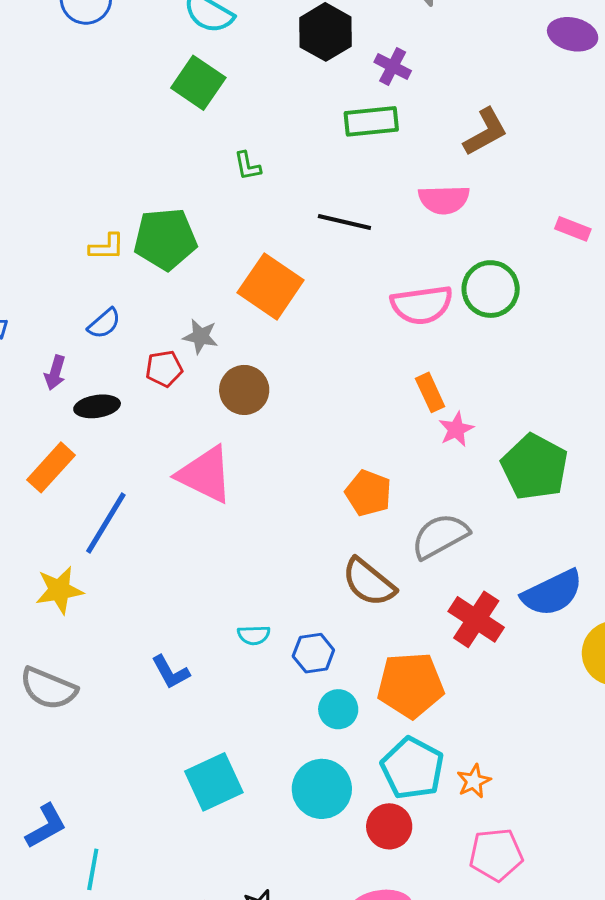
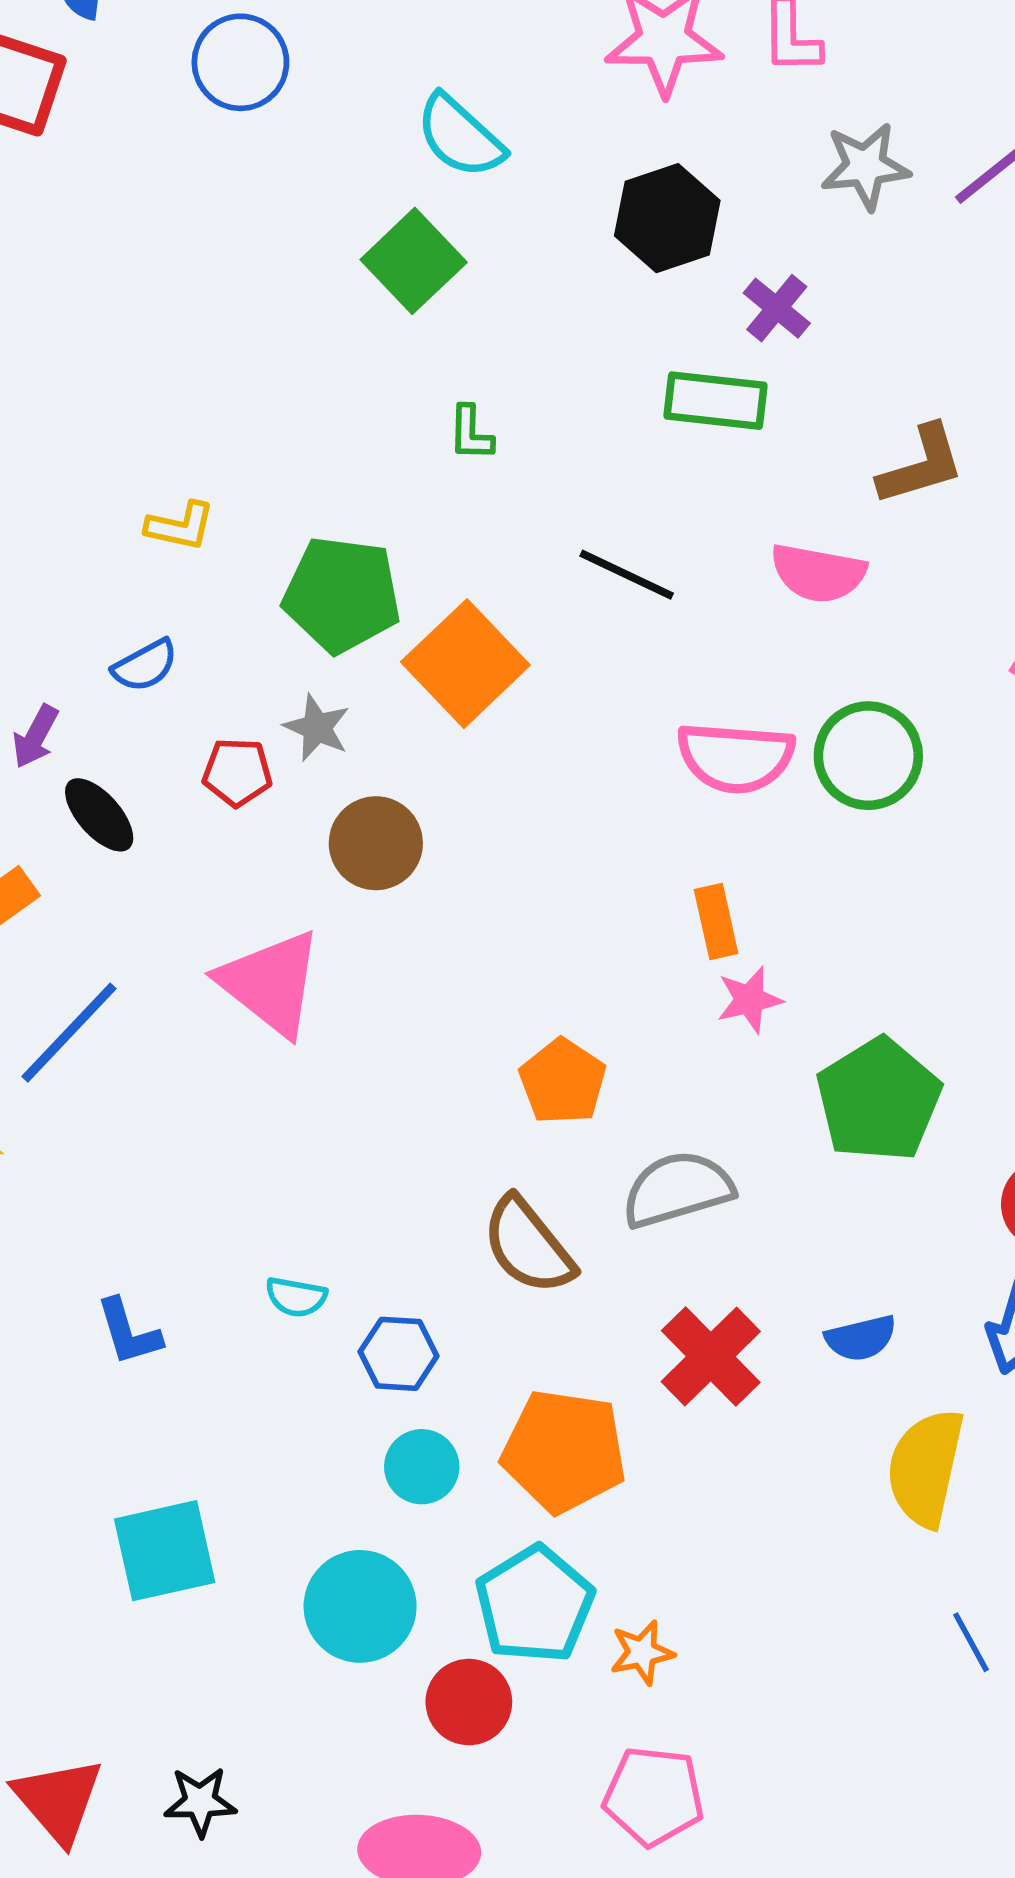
green pentagon: (165, 239) -> (342, 594), moved
black ellipse: (97, 406) -> (99, 815), turned 45
blue semicircle: (552, 593) -> (861, 1338), size x0.6

